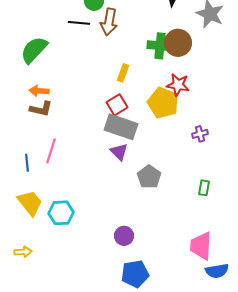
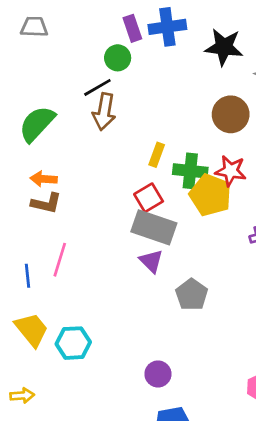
brown arrow: (109, 22) -> (104, 112), moved
black line: (79, 23) -> (97, 87), turned -35
green cross: (160, 46) -> (190, 171), moved

